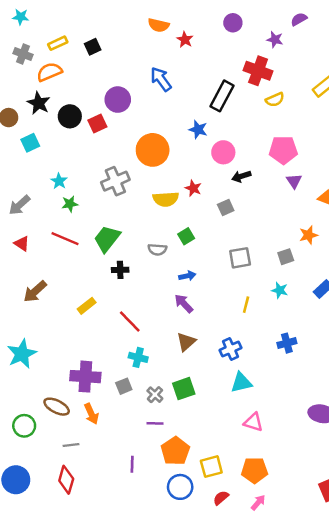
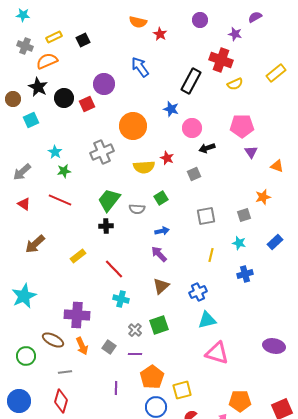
green trapezoid: (107, 239) -> (109, 200), moved
blue cross: (287, 343) -> (245, 274), moved
gray square: (124, 386) -> (109, 347), moved, turned -32
pink triangle: (253, 422) -> (217, 353), size x1.4
orange pentagon: (254, 470) -> (240, 401), moved

